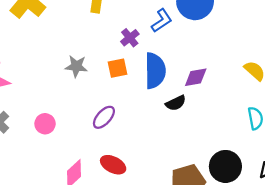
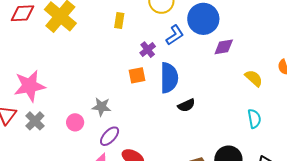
gray star: (76, 66) -> (101, 107), moved
purple diamond: (196, 77) -> (224, 47), moved
purple ellipse: (104, 117) -> (110, 136), moved

